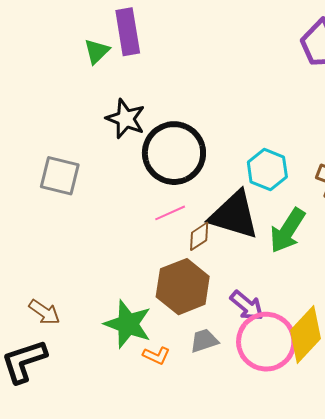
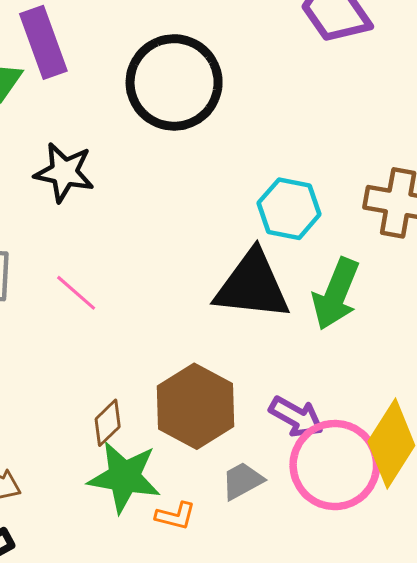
black circle: (174, 153) -> (174, 82), moved
pink line: (170, 213) -> (76, 293), moved, turned 76
brown diamond: (199, 236) -> (108, 423), moved

